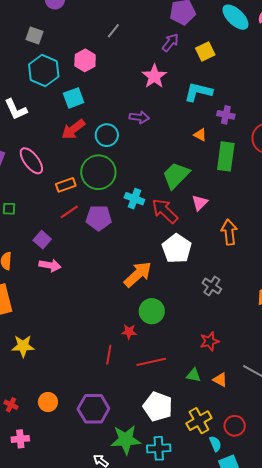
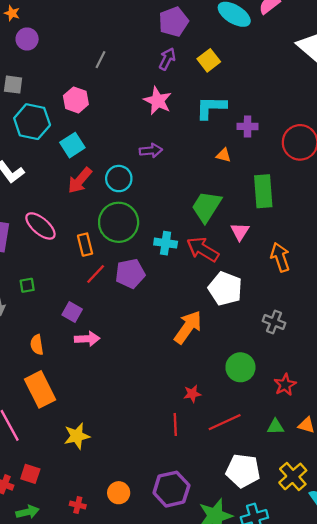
green rectangle: (226, 156) -> (263, 191), moved
orange rectangle: (66, 185) -> (85, 245), turned -72
green circle: (152, 311) -> (240, 367), moved

